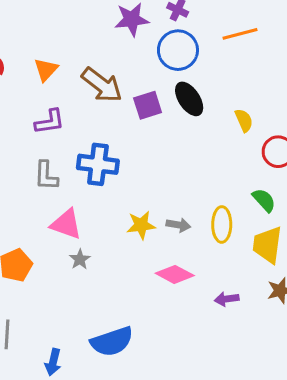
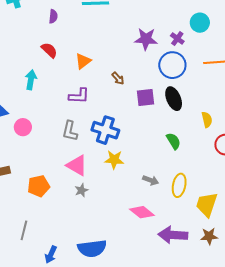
brown arrow: (102, 85) -> (118, 78), size x0.5
green semicircle: (264, 200) -> (173, 141), moved
yellow star: (141, 225) -> (114, 160), moved
purple arrow: (227, 299) -> (173, 235), size x1.8

